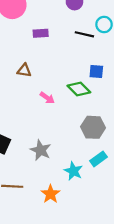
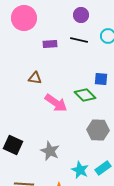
black line: (84, 34) -> (79, 40), moved
pink arrow: (47, 98) -> (56, 103), size x1.6
cyan rectangle: (99, 159) -> (103, 168), moved

